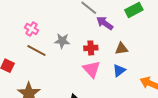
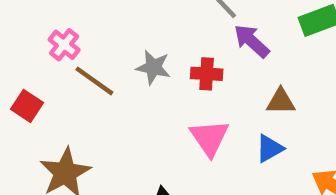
pink cross: (32, 29) -> (64, 45), moved
red cross: (91, 48) -> (207, 74), moved

